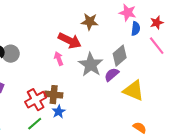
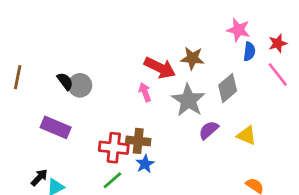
brown star: (90, 22) -> (192, 58), moved
purple semicircle: (112, 75) -> (209, 130), moved
yellow triangle: (134, 91) -> (247, 135), size x0.7
red cross: (36, 100) -> (114, 148), turned 35

